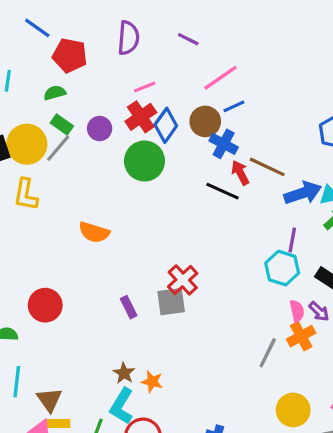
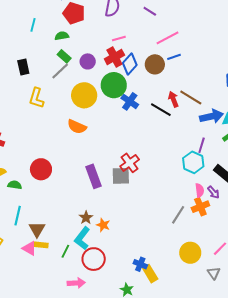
yellow circle: (27, 144) -> (84, 95), moved
blue cross: (224, 144) -> (130, 101), moved
purple rectangle: (129, 307) -> (94, 176), size x1.6

